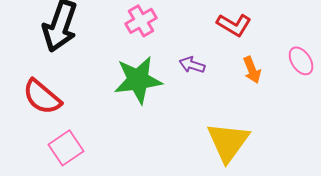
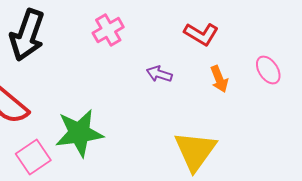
green star: (138, 80) -> (79, 133), moved

